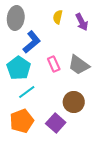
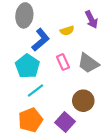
yellow semicircle: (58, 17) -> (67, 31), moved, turned -120

